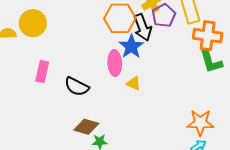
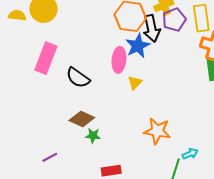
pink rectangle: (42, 72) -> (46, 58), size x1.4
yellow triangle: (134, 83) -> (135, 83), turned 42
orange star: (200, 123) -> (157, 131), moved

